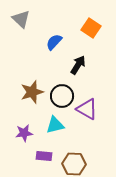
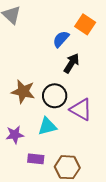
blue semicircle: (54, 42) -> (61, 39), moved
brown star: (32, 92) -> (23, 92), turned 30

